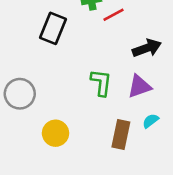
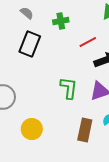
red line: (113, 15) -> (88, 42), moved

